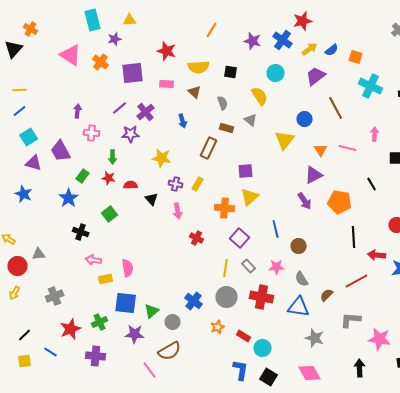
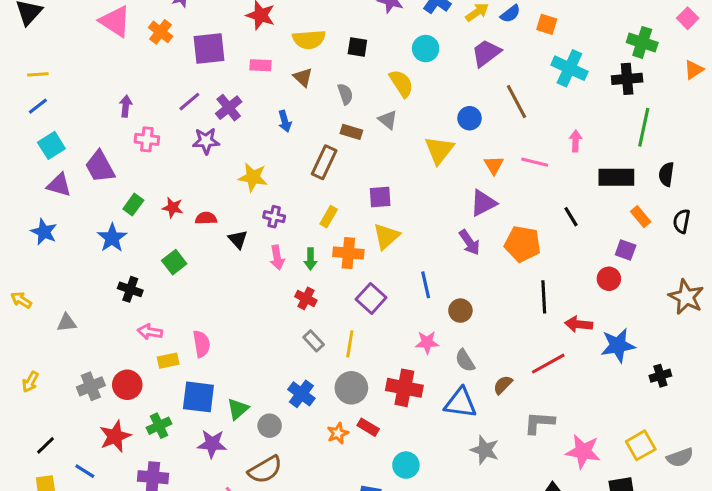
green arrow: (113, 157) -> (310, 259), moved
yellow rectangle: (198, 184) -> (329, 217), moved
red circle: (18, 266) -> (127, 385), moved
gray rectangle: (249, 266) -> (314, 341), moved
red rectangle: (244, 336) -> (368, 427), moved

